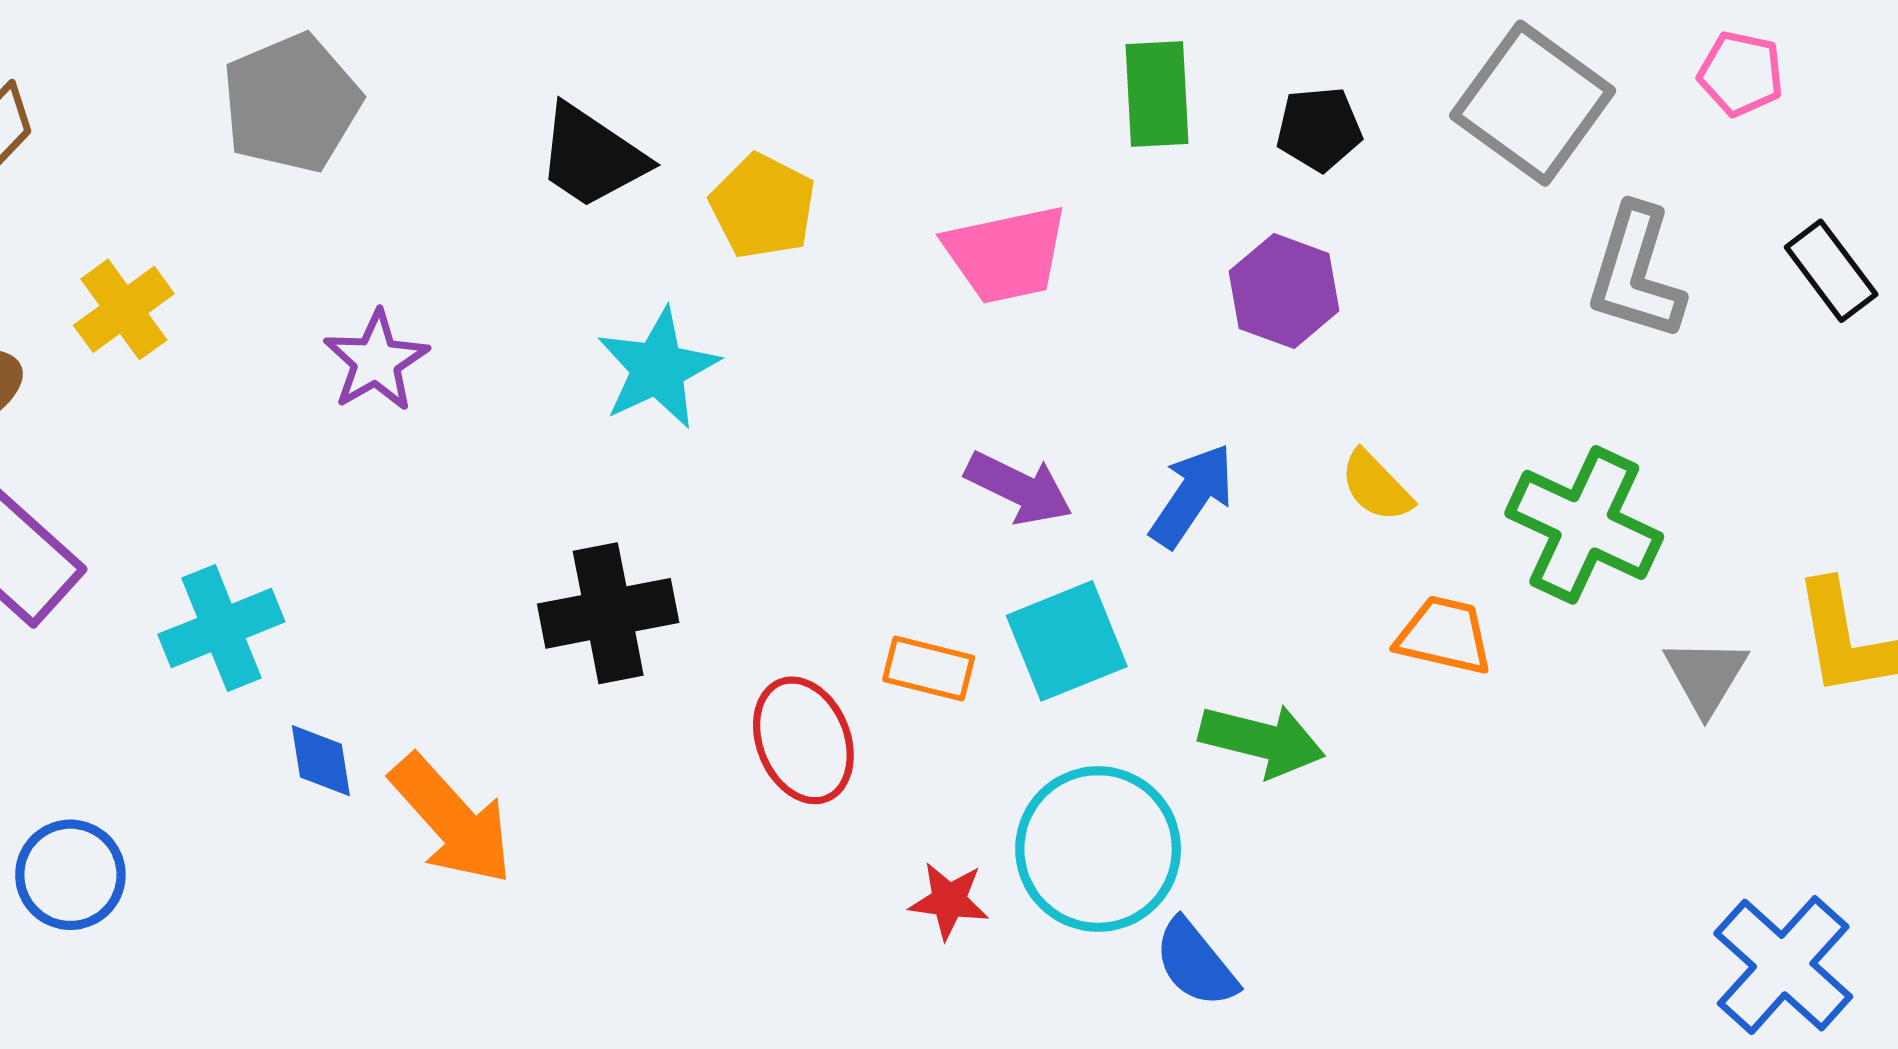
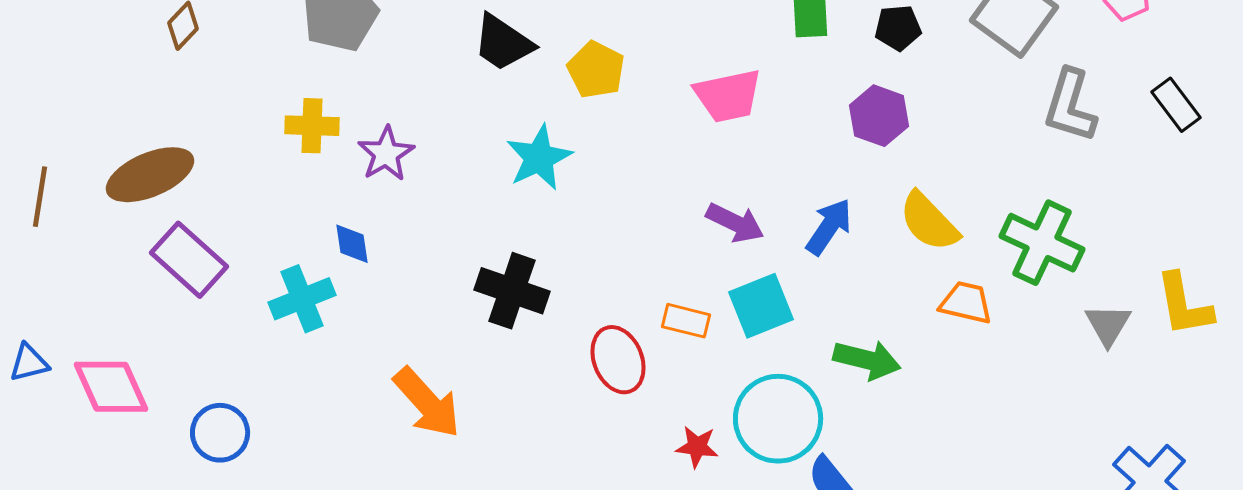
yellow cross: (124, 309) -> (312, 126), moved, turned 38
yellow semicircle: (1376, 486) -> (929, 222), size x1.5
black cross: (608, 613) -> (512, 291), turned 30
blue diamond: (321, 761) -> (352, 244), moved

